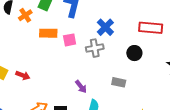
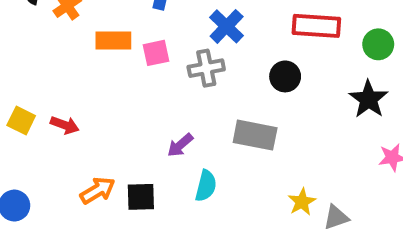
gray rectangle: (119, 82) -> (255, 135), size x1.5
purple arrow: (81, 87) -> (180, 145), turned 88

